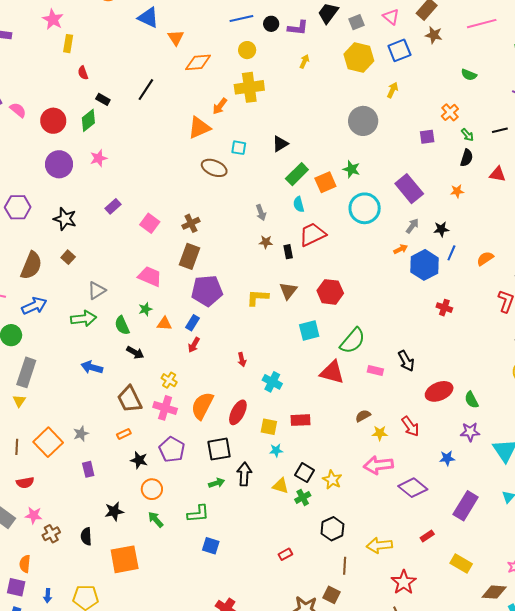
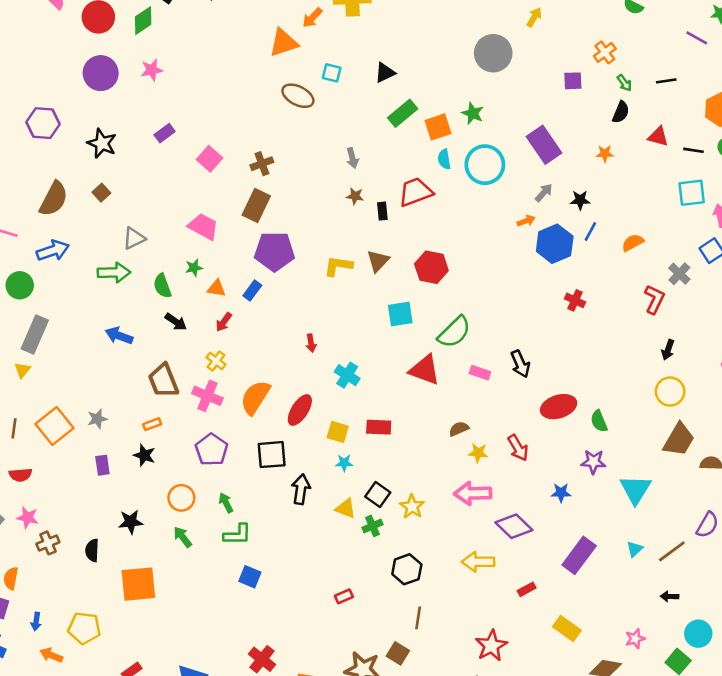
cyan semicircle: (299, 204) -> (444, 159), moved
red arrow: (194, 345) -> (224, 322), moved
black star: (139, 460) -> (144, 455), moved
green arrow: (217, 483) -> (226, 503), moved, turned -105
yellow arrow: (379, 545) -> (478, 562), moved

